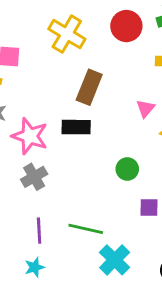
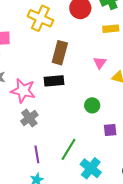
green line: (86, 229) -> (69, 149), turned -65

